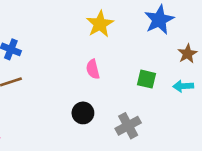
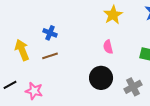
black circle: (83, 113) -> (101, 78), size x1.5

